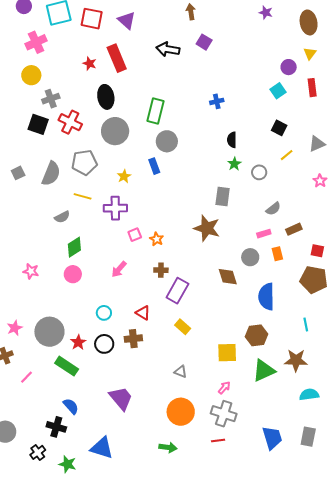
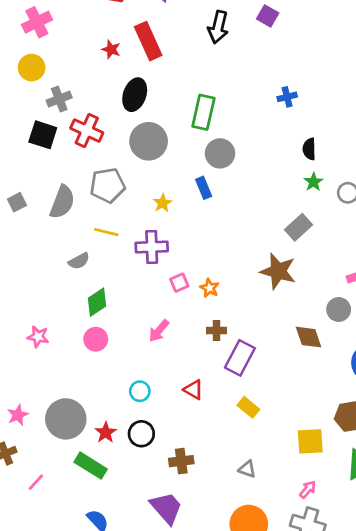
black arrow: (168, 49) -> (218, 27), turned -85
black ellipse: (106, 97) -> (135, 95), turned 30
gray rectangle: (223, 197) -> (299, 227), turned 42
brown cross: (133, 339) -> (181, 461), moved

